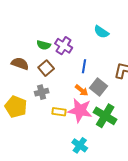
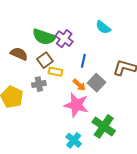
green semicircle: (44, 45) -> (44, 37), size x1.6
yellow rectangle: (59, 112) -> (56, 72), moved
green cross: (105, 116) -> (104, 126), moved

